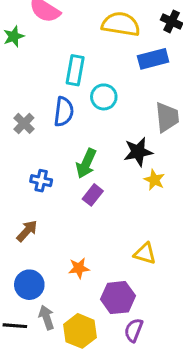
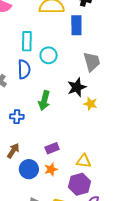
blue rectangle: (153, 59) -> (76, 25), turned -66
purple rectangle: (93, 195) -> (52, 148), moved, turned 40
yellow triangle: (145, 254) -> (84, 161), moved
blue circle: (29, 285) -> (29, 169), moved

